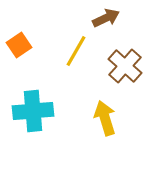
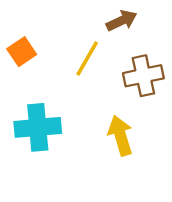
brown cross: (125, 66) -> (143, 76), turned 36

